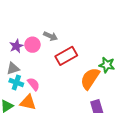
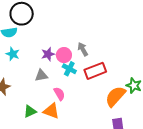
gray arrow: (50, 36) -> (83, 49), turned -152
cyan cross: (16, 82) -> (69, 69), moved

